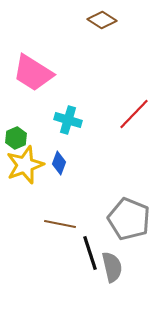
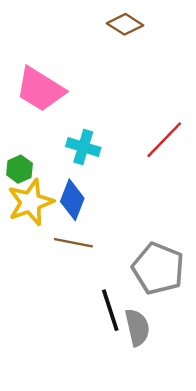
blue diamond: (59, 163) -> (72, 200), size x1.4
brown line: (60, 224) -> (73, 243), moved

